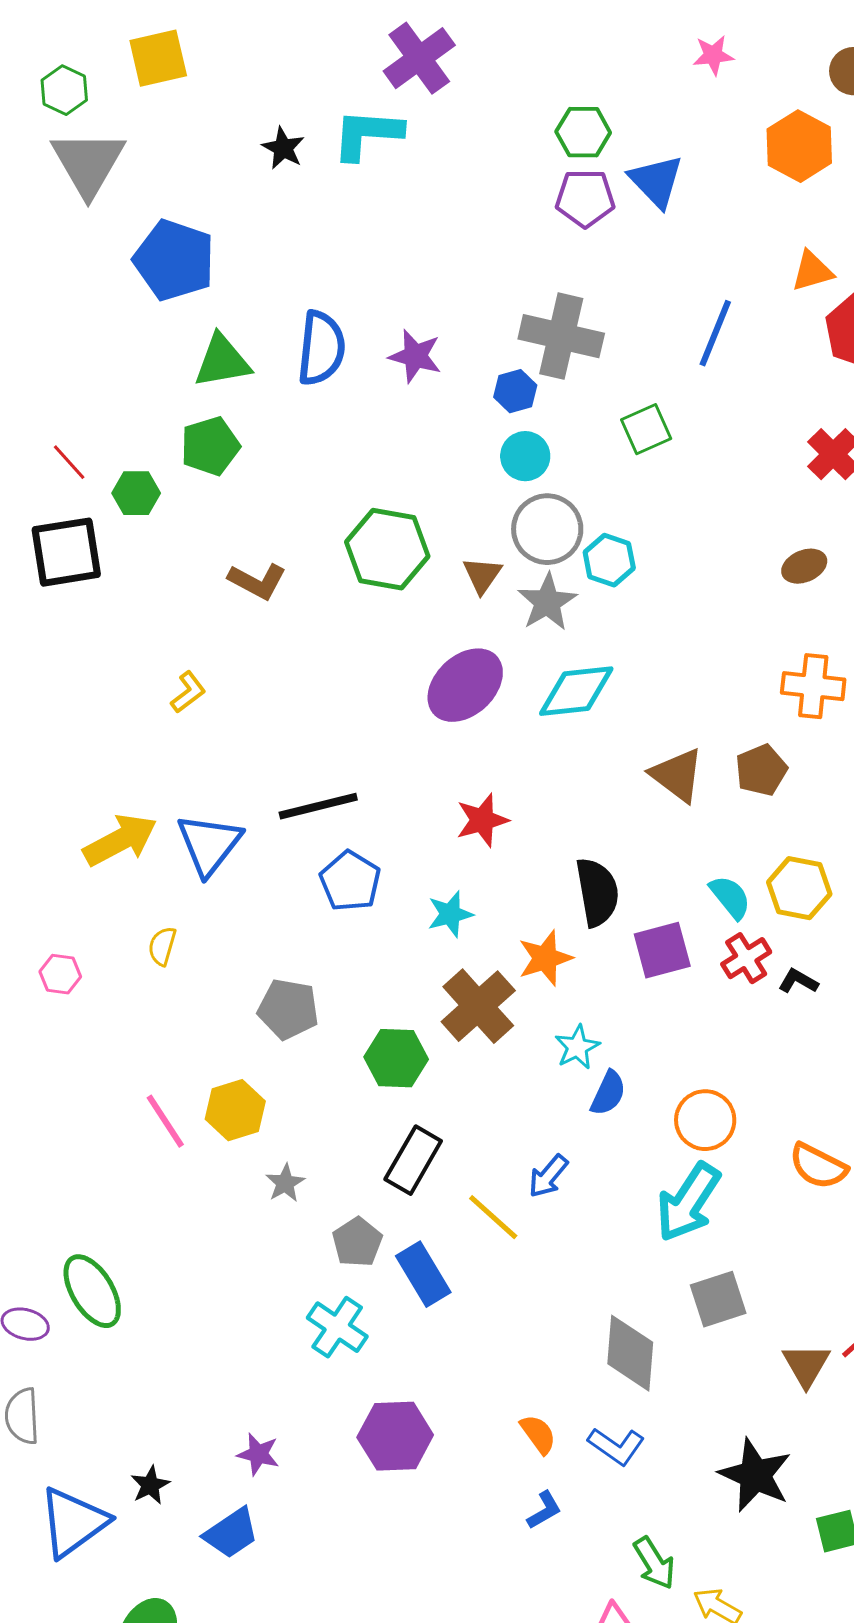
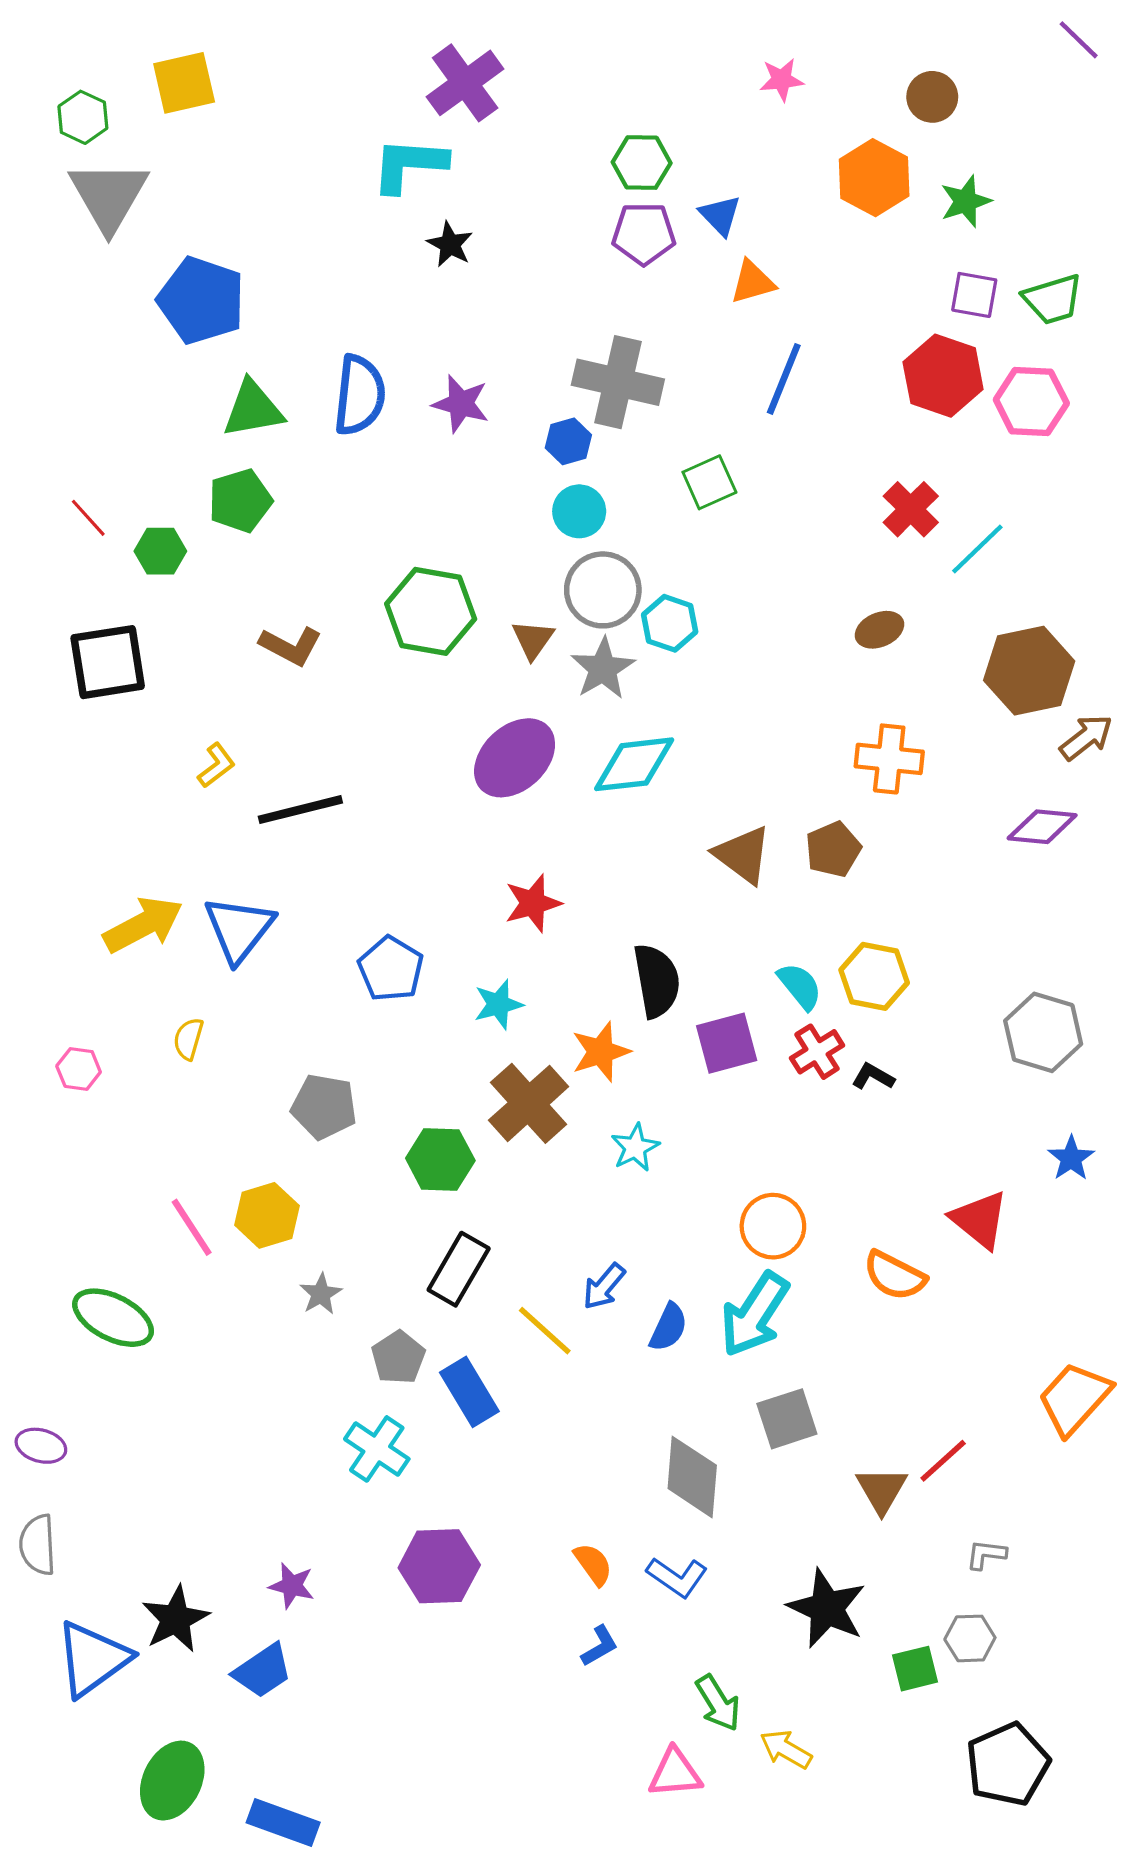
black star: (283, 148) -> (450, 244), moved
blue triangle: (656, 181) -> (720, 215), size x0.7
orange triangle: (812, 271) -> (752, 282), moved
black square: (66, 552) -> (108, 662), moved
black line: (318, 806) -> (300, 810), moved
blue semicircle: (608, 1093) -> (669, 1327), moved
green ellipse: (92, 1291) -> (113, 1318), moved, turned -32
black star: (150, 1485) -> (175, 1619), size x1.6

